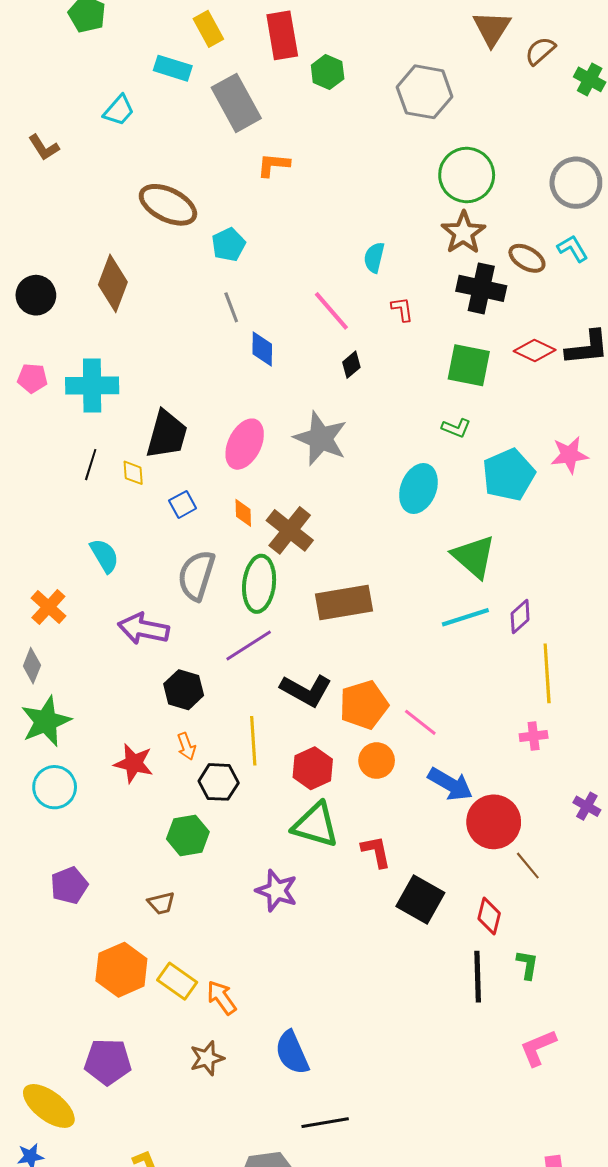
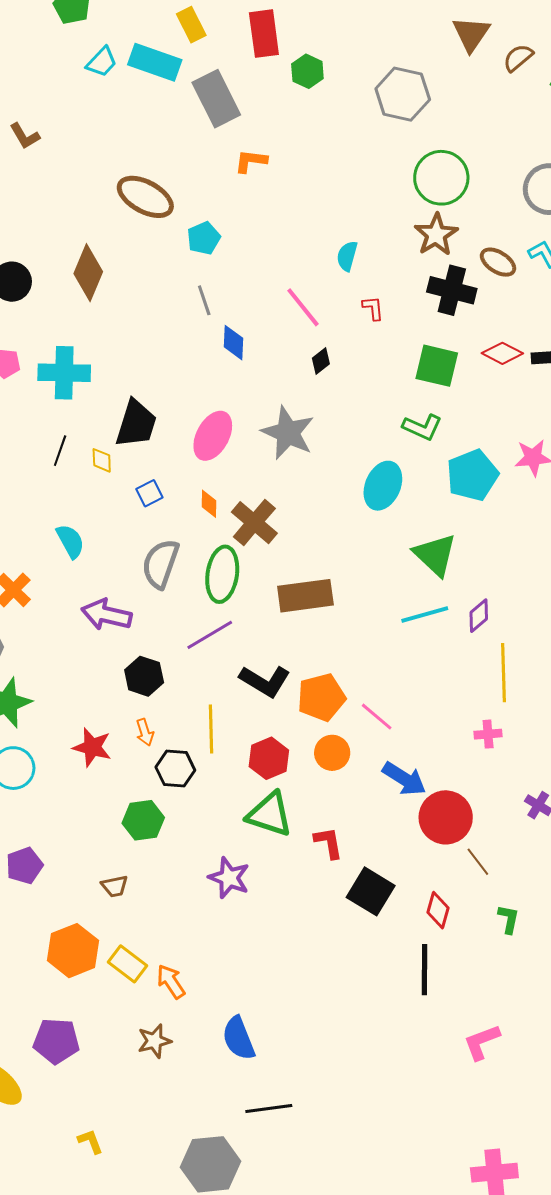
cyan rectangle: (173, 68) -> (155, 62), size x1.4
cyan trapezoid: (119, 110) -> (102, 62), moved
green L-shape: (456, 428) -> (422, 427), size x1.4
green L-shape: (527, 965) -> (509, 919), moved

